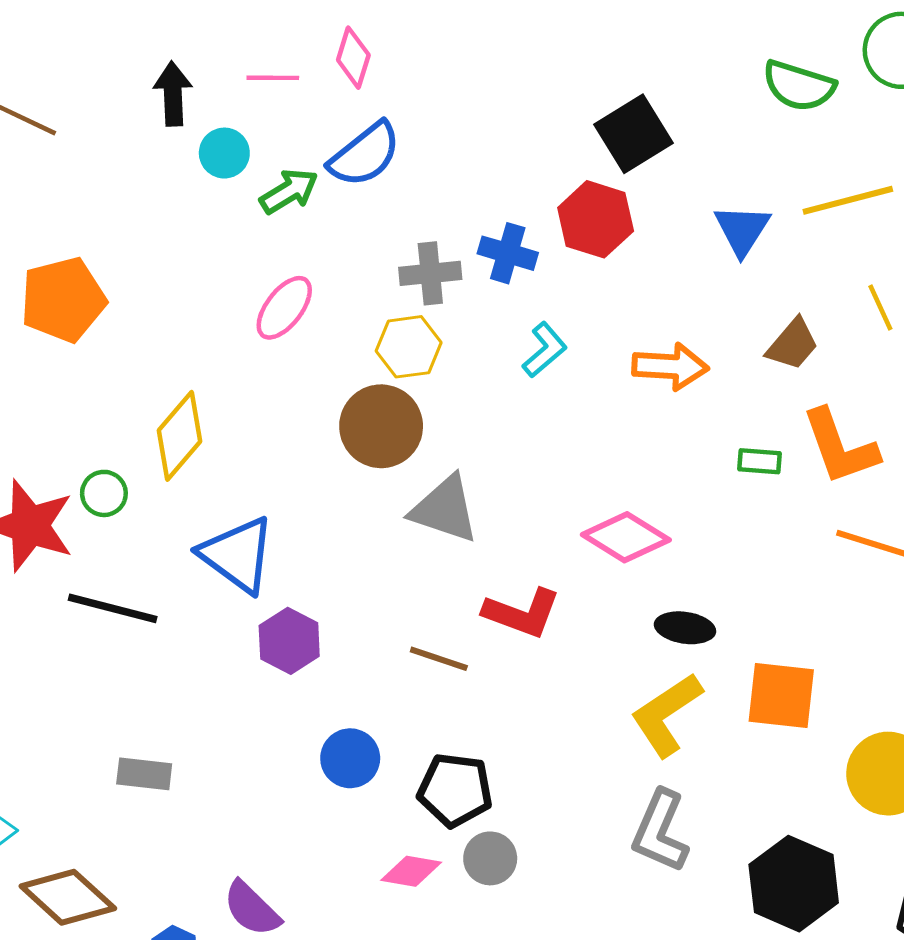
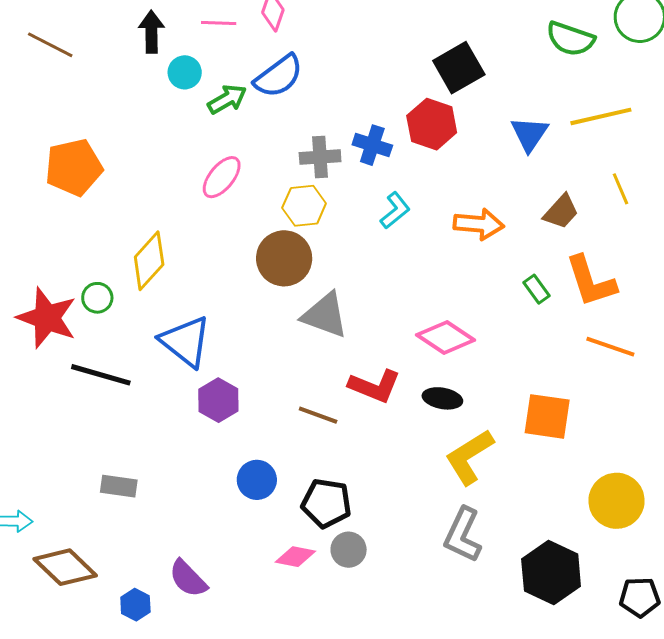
green rectangle: (759, 461) -> (537, 289), turned 48
black ellipse: (685, 628) -> (442, 398), moved
orange square: (781, 695) -> (547, 416), moved

